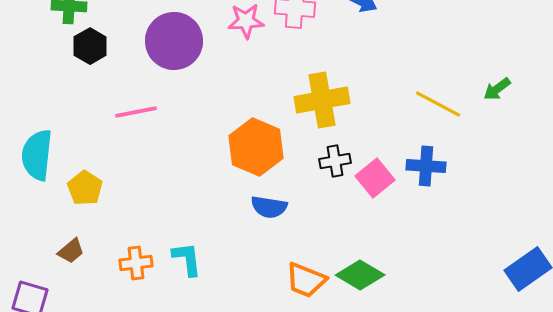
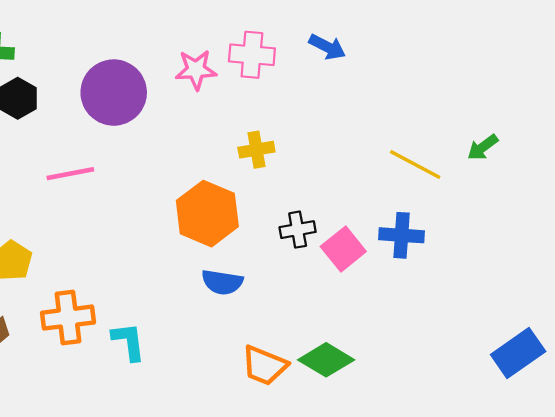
yellow cross: (322, 100) -> (256, 150), moved, size x0.6
orange cross: (136, 263) -> (68, 318), moved, size x1.4

